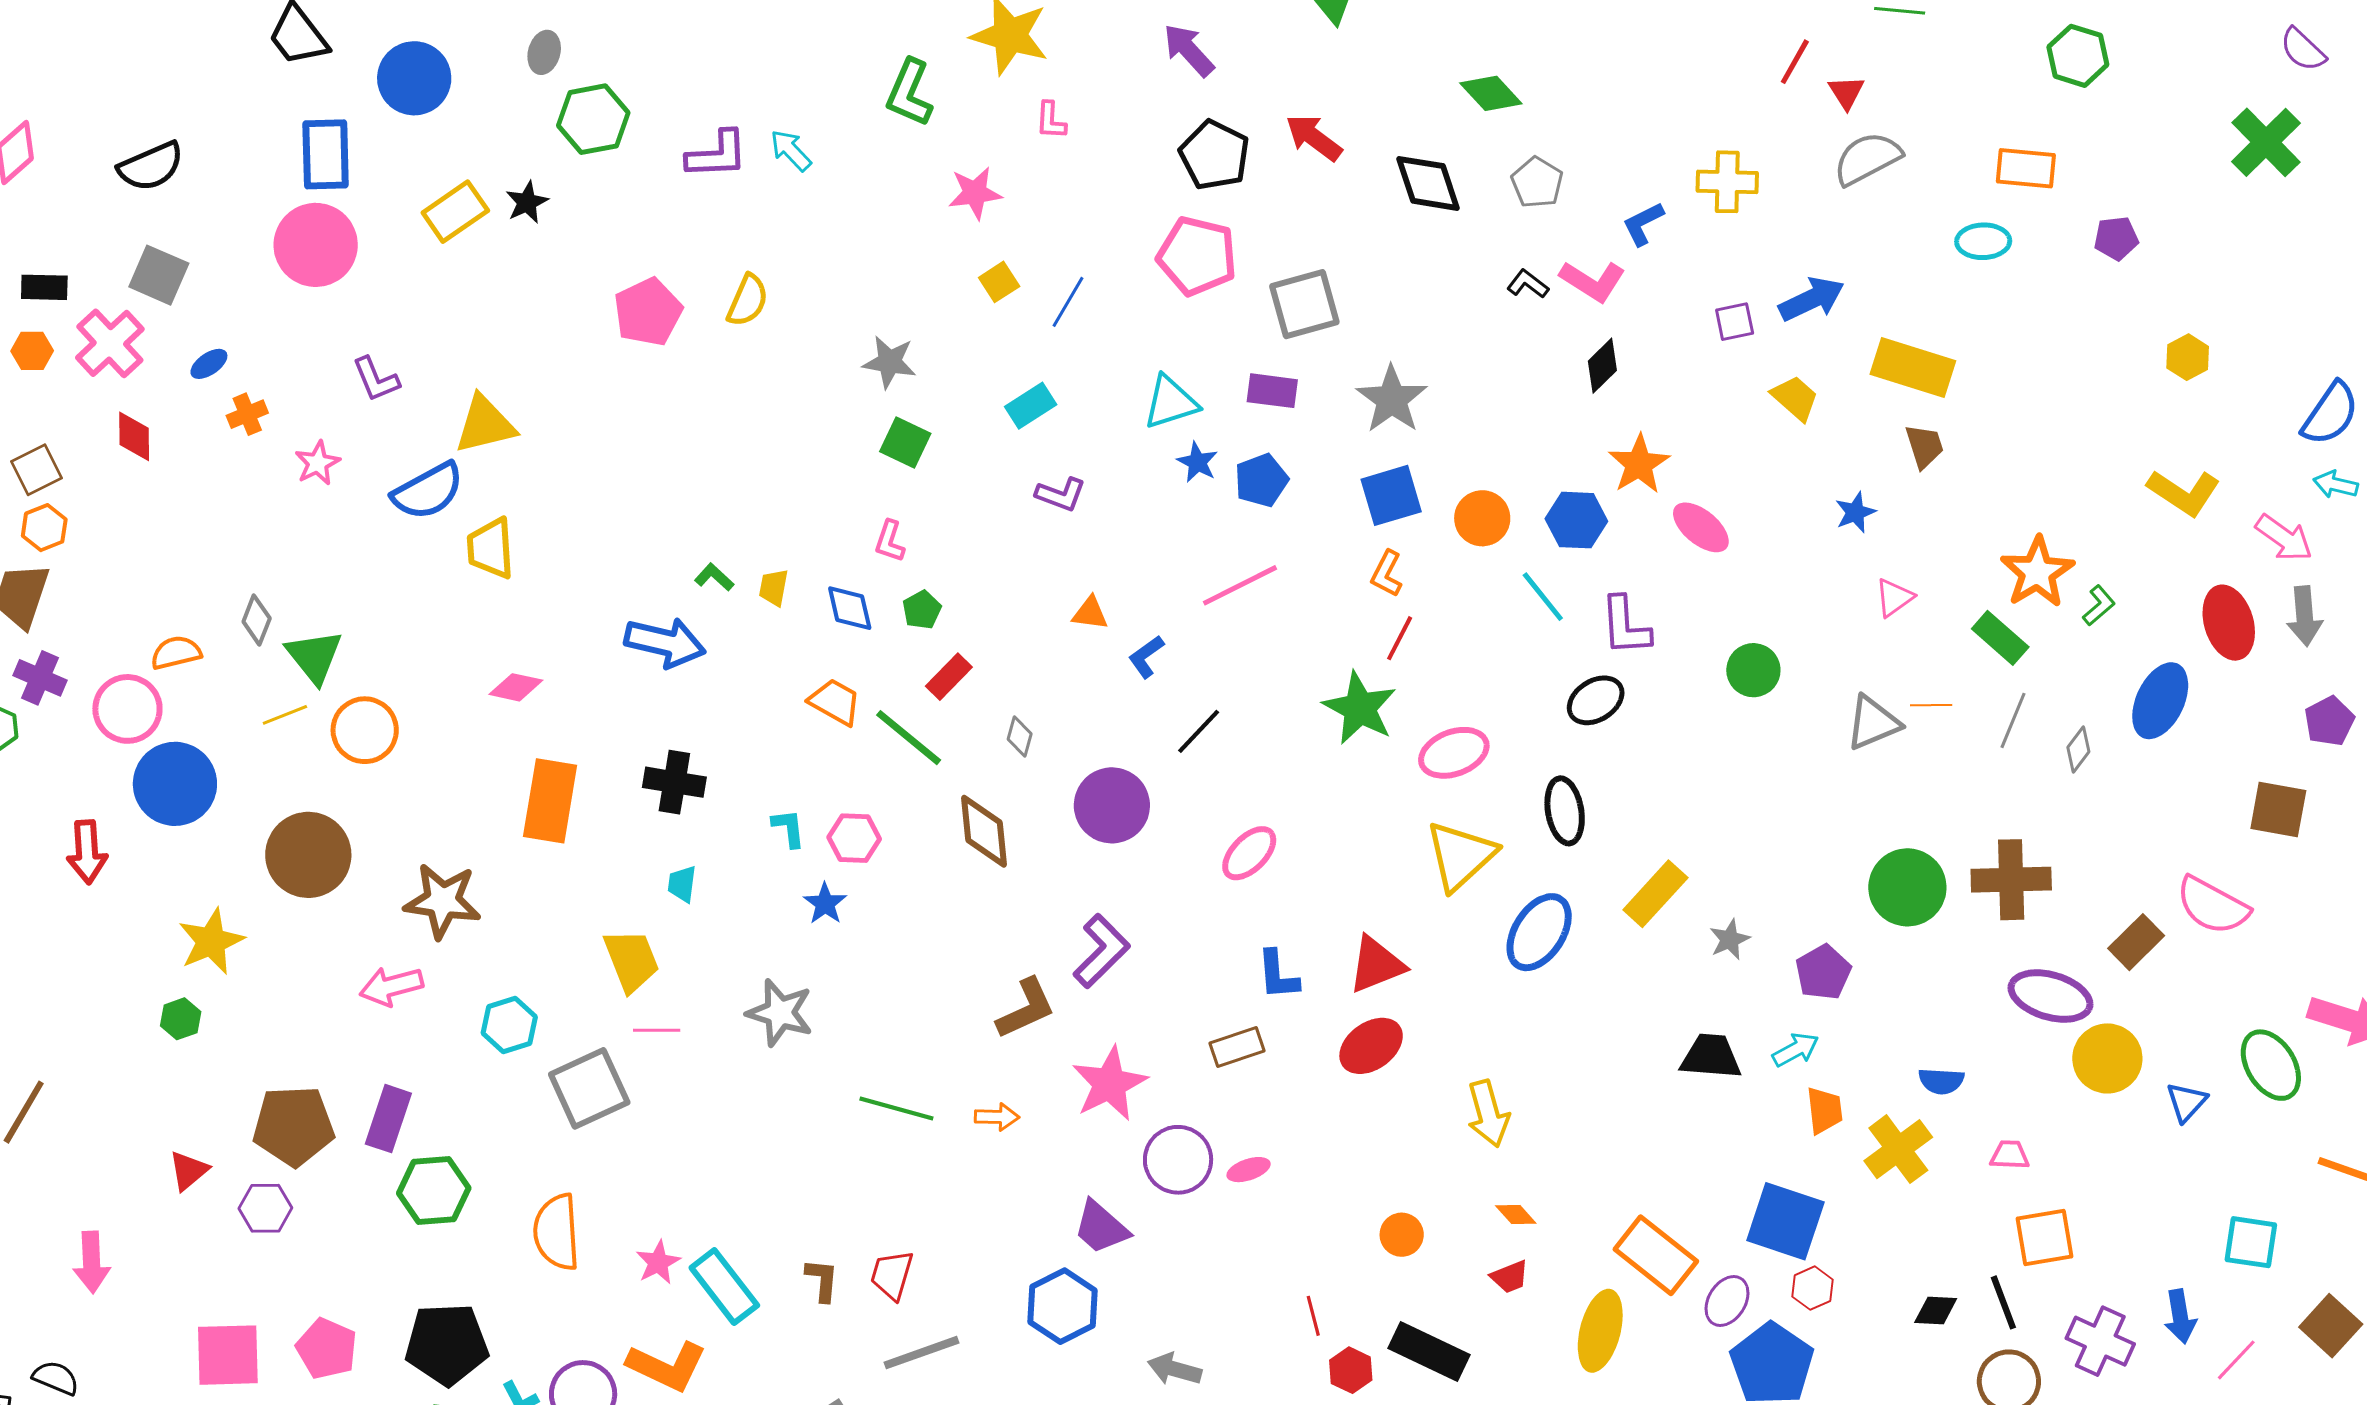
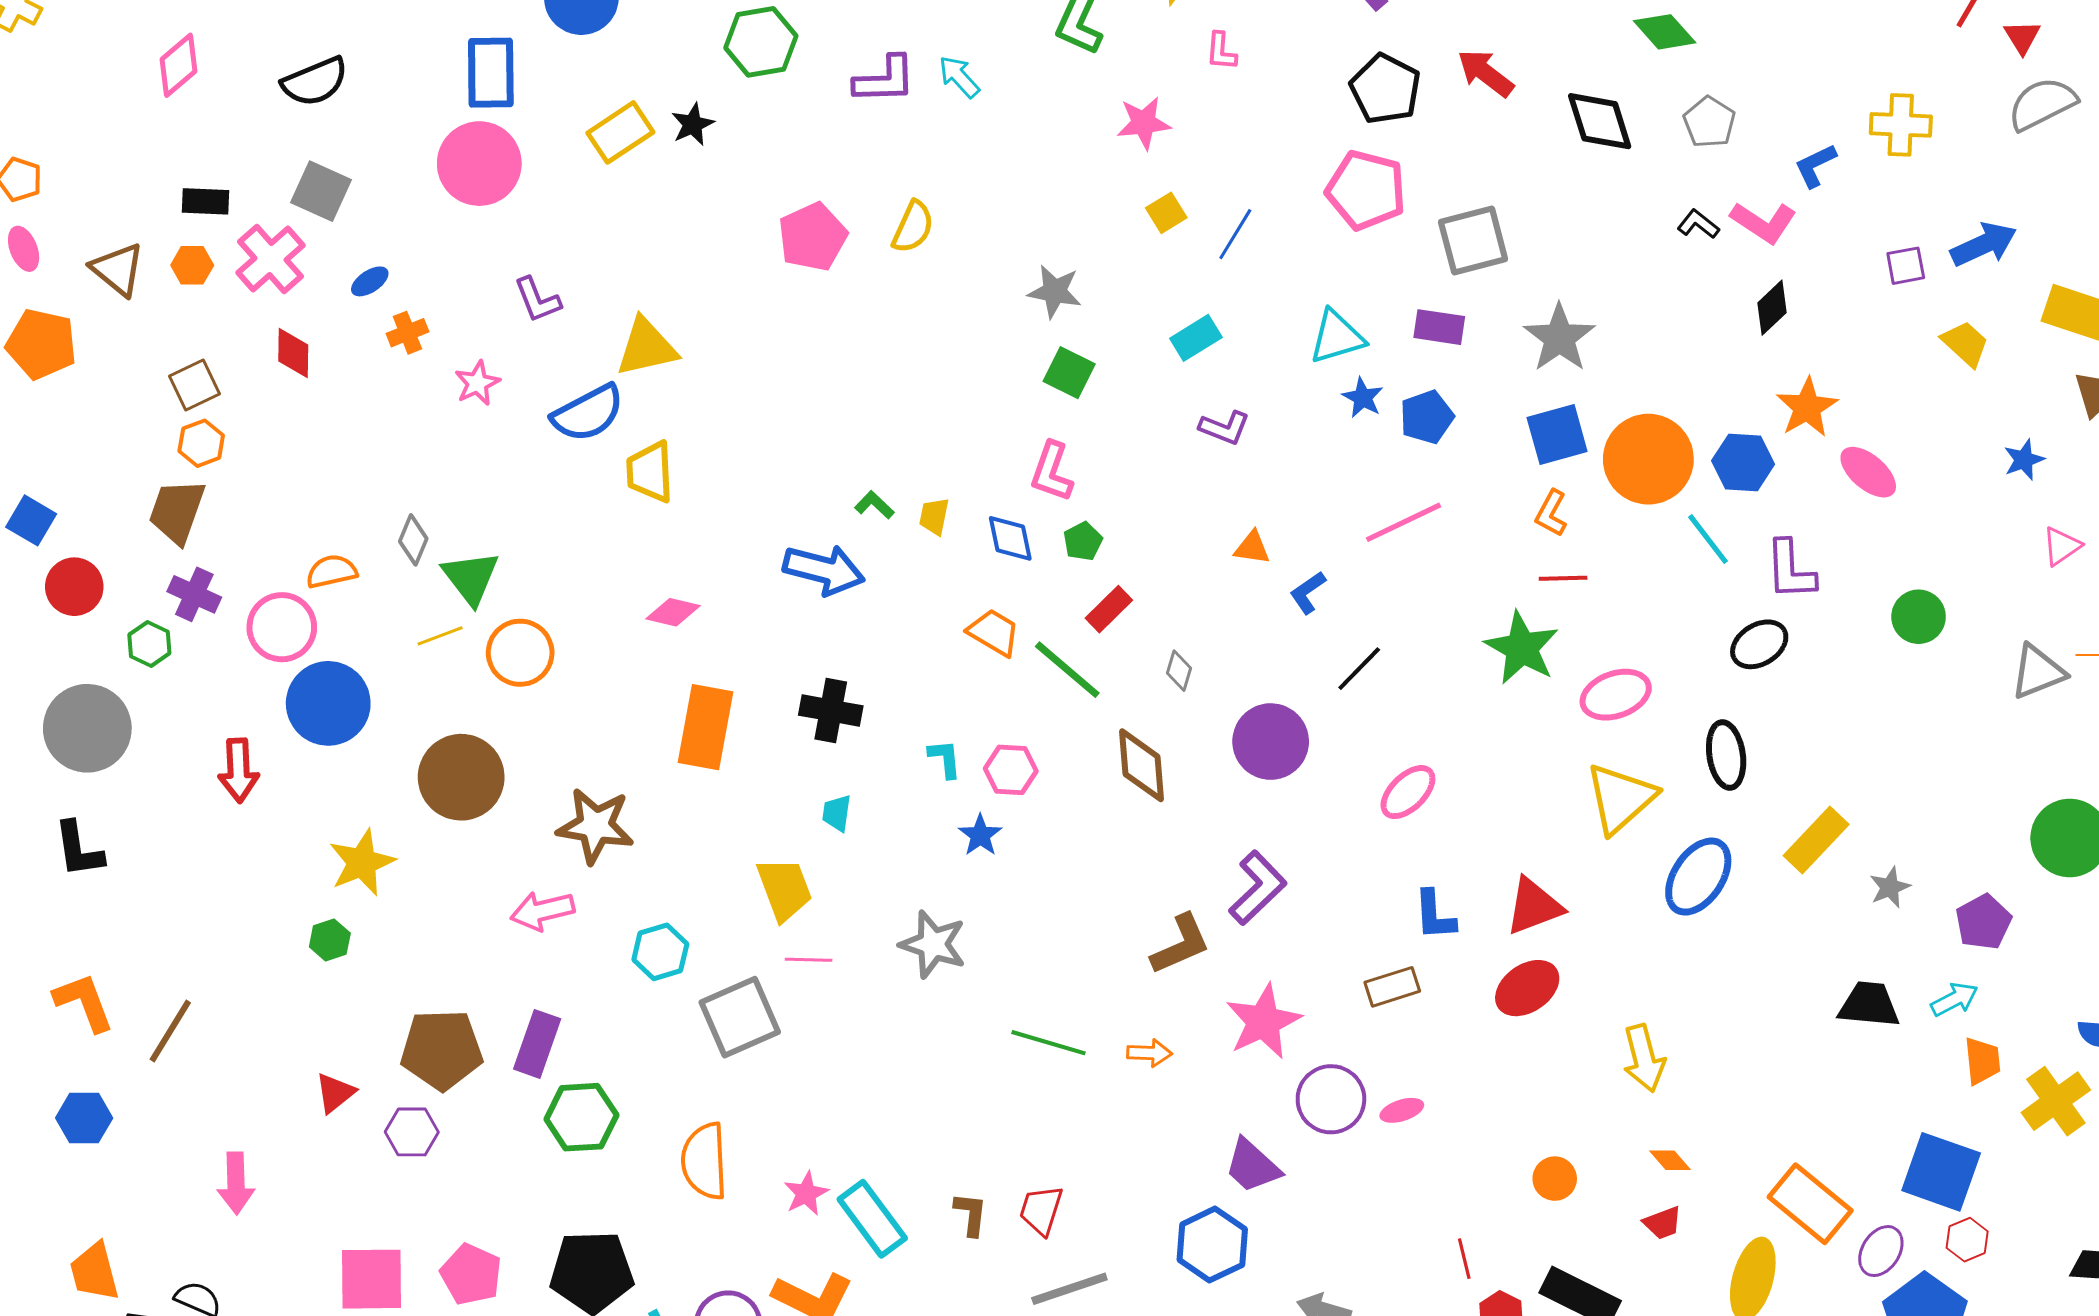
orange circle: (1482, 518) -> (1648, 459), size x1.6
pink L-shape: (890, 541) -> (1052, 472), size x1.4
red line: (1400, 638) -> (1563, 578), turned 60

